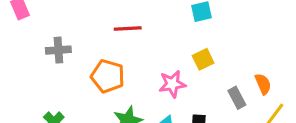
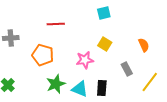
yellow square: (203, 59) -> (105, 44), turned -32
orange semicircle: (263, 84) -> (144, 45), moved

